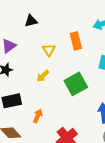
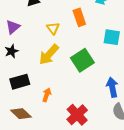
yellow arrow: (43, 76) -> (49, 55), size x1.6

